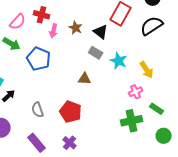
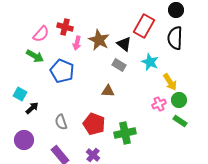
black semicircle: (152, 26) -> (175, 38), turned -55
brown star: (76, 28) -> (99, 40), size x1.5
cyan star: (119, 61) -> (150, 62), moved
green cross: (132, 121) -> (125, 133), moved
green circle: (164, 136) -> (179, 100), moved

